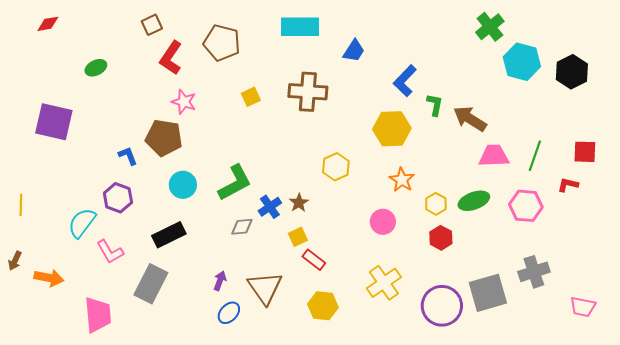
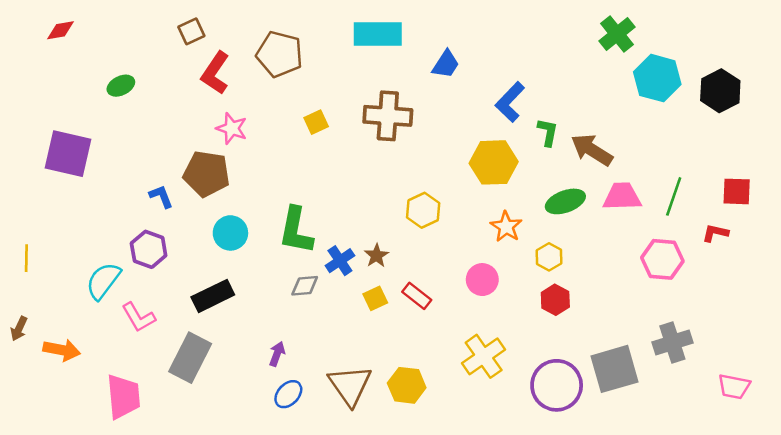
green L-shape: (235, 183) -> (296, 230), turned 129
green ellipse: (474, 201) -> (565, 201), moved
red rectangle: (314, 260) -> (417, 296), moved
brown triangle: (265, 288) -> (350, 385), moved

